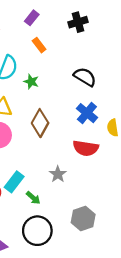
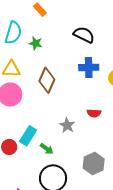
blue cross: (87, 113) -> (89, 67), turned -36
red semicircle: (86, 148) -> (94, 113), moved, size x0.6

